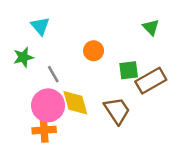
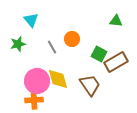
green triangle: (151, 27) -> (116, 21), turned -40
green square: (129, 70) -> (99, 54), turned 35
gray line: (53, 74) -> (52, 47), moved

